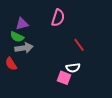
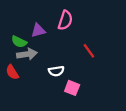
purple triangle: (22, 24) -> (38, 30), moved
white semicircle: (73, 68) -> (56, 71), moved

